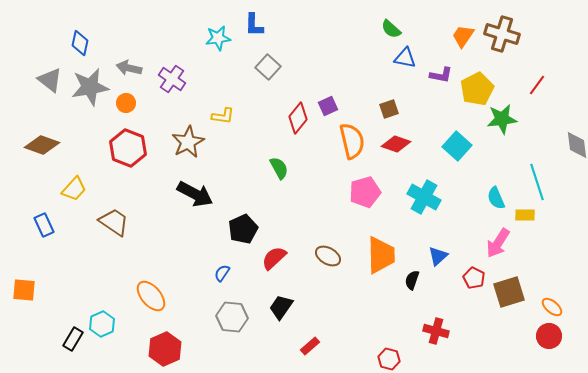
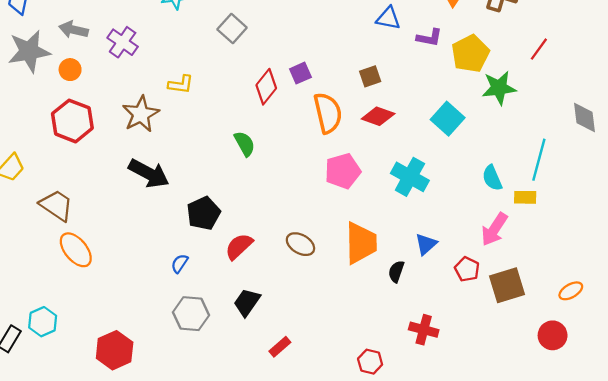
cyan line: (537, 182) -> (539, 160), turned 33
orange ellipse: (151, 296) -> (76, 250), moved
orange ellipse: (552, 307) -> (571, 291), moved, turned -70

